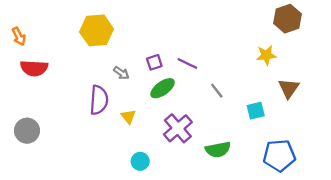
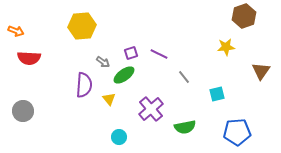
orange arrow: (19, 36) -> (16, 31), turned -42
green ellipse: (163, 88) -> (124, 75), moved
brown triangle: (289, 88) -> (261, 71), moved

